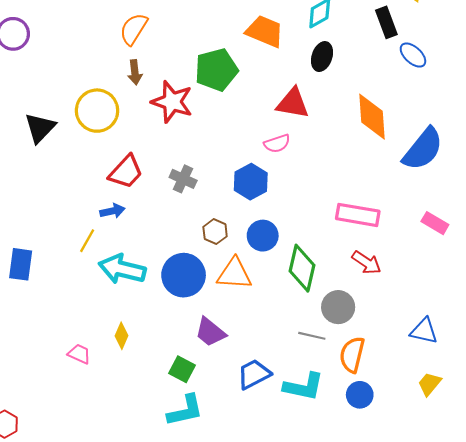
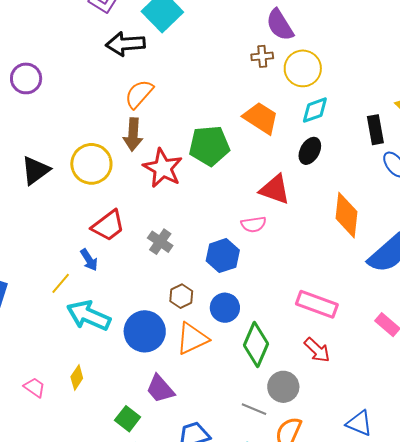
brown arrow: (135, 72) -> (133, 135), size x1.4
blue arrow: (112, 211) -> (89, 260), turned 60
orange triangle: (234, 274) -> (192, 339), turned -39

